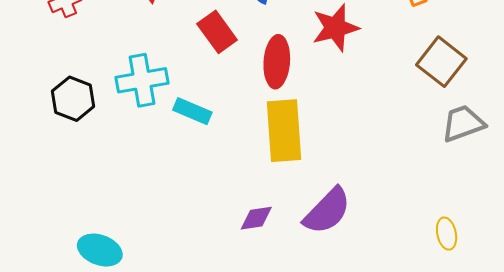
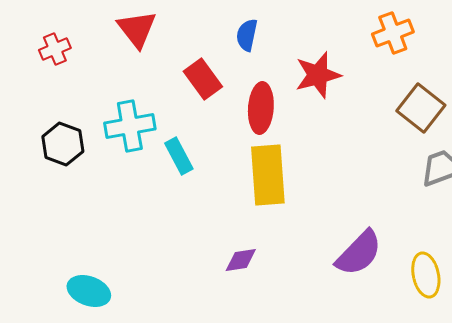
cyan rectangle: (192, 111) -> (179, 156), turned 39
purple semicircle: (327, 211) -> (359, 253), moved
yellow ellipse: (447, 234) -> (426, 275), size x1.4

